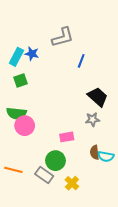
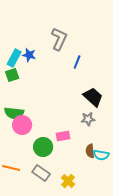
gray L-shape: (63, 37) -> (59, 39), turned -50
green square: (21, 80) -> (12, 75), moved
green circle: (55, 161) -> (43, 147), moved

